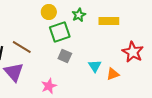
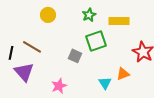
yellow circle: (49, 12) -> (48, 15), moved
green square: (60, 32) -> (96, 41), moved
cyan triangle: (95, 66) -> (105, 83), moved

